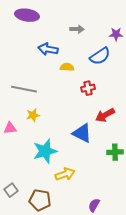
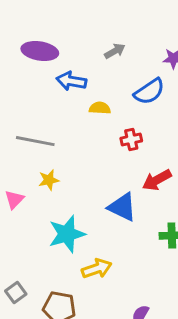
purple ellipse: (27, 15) -> (40, 51), moved
gray arrow: (77, 29) -> (115, 51), turned -32
pink triangle: (10, 128) -> (14, 200), turned -40

